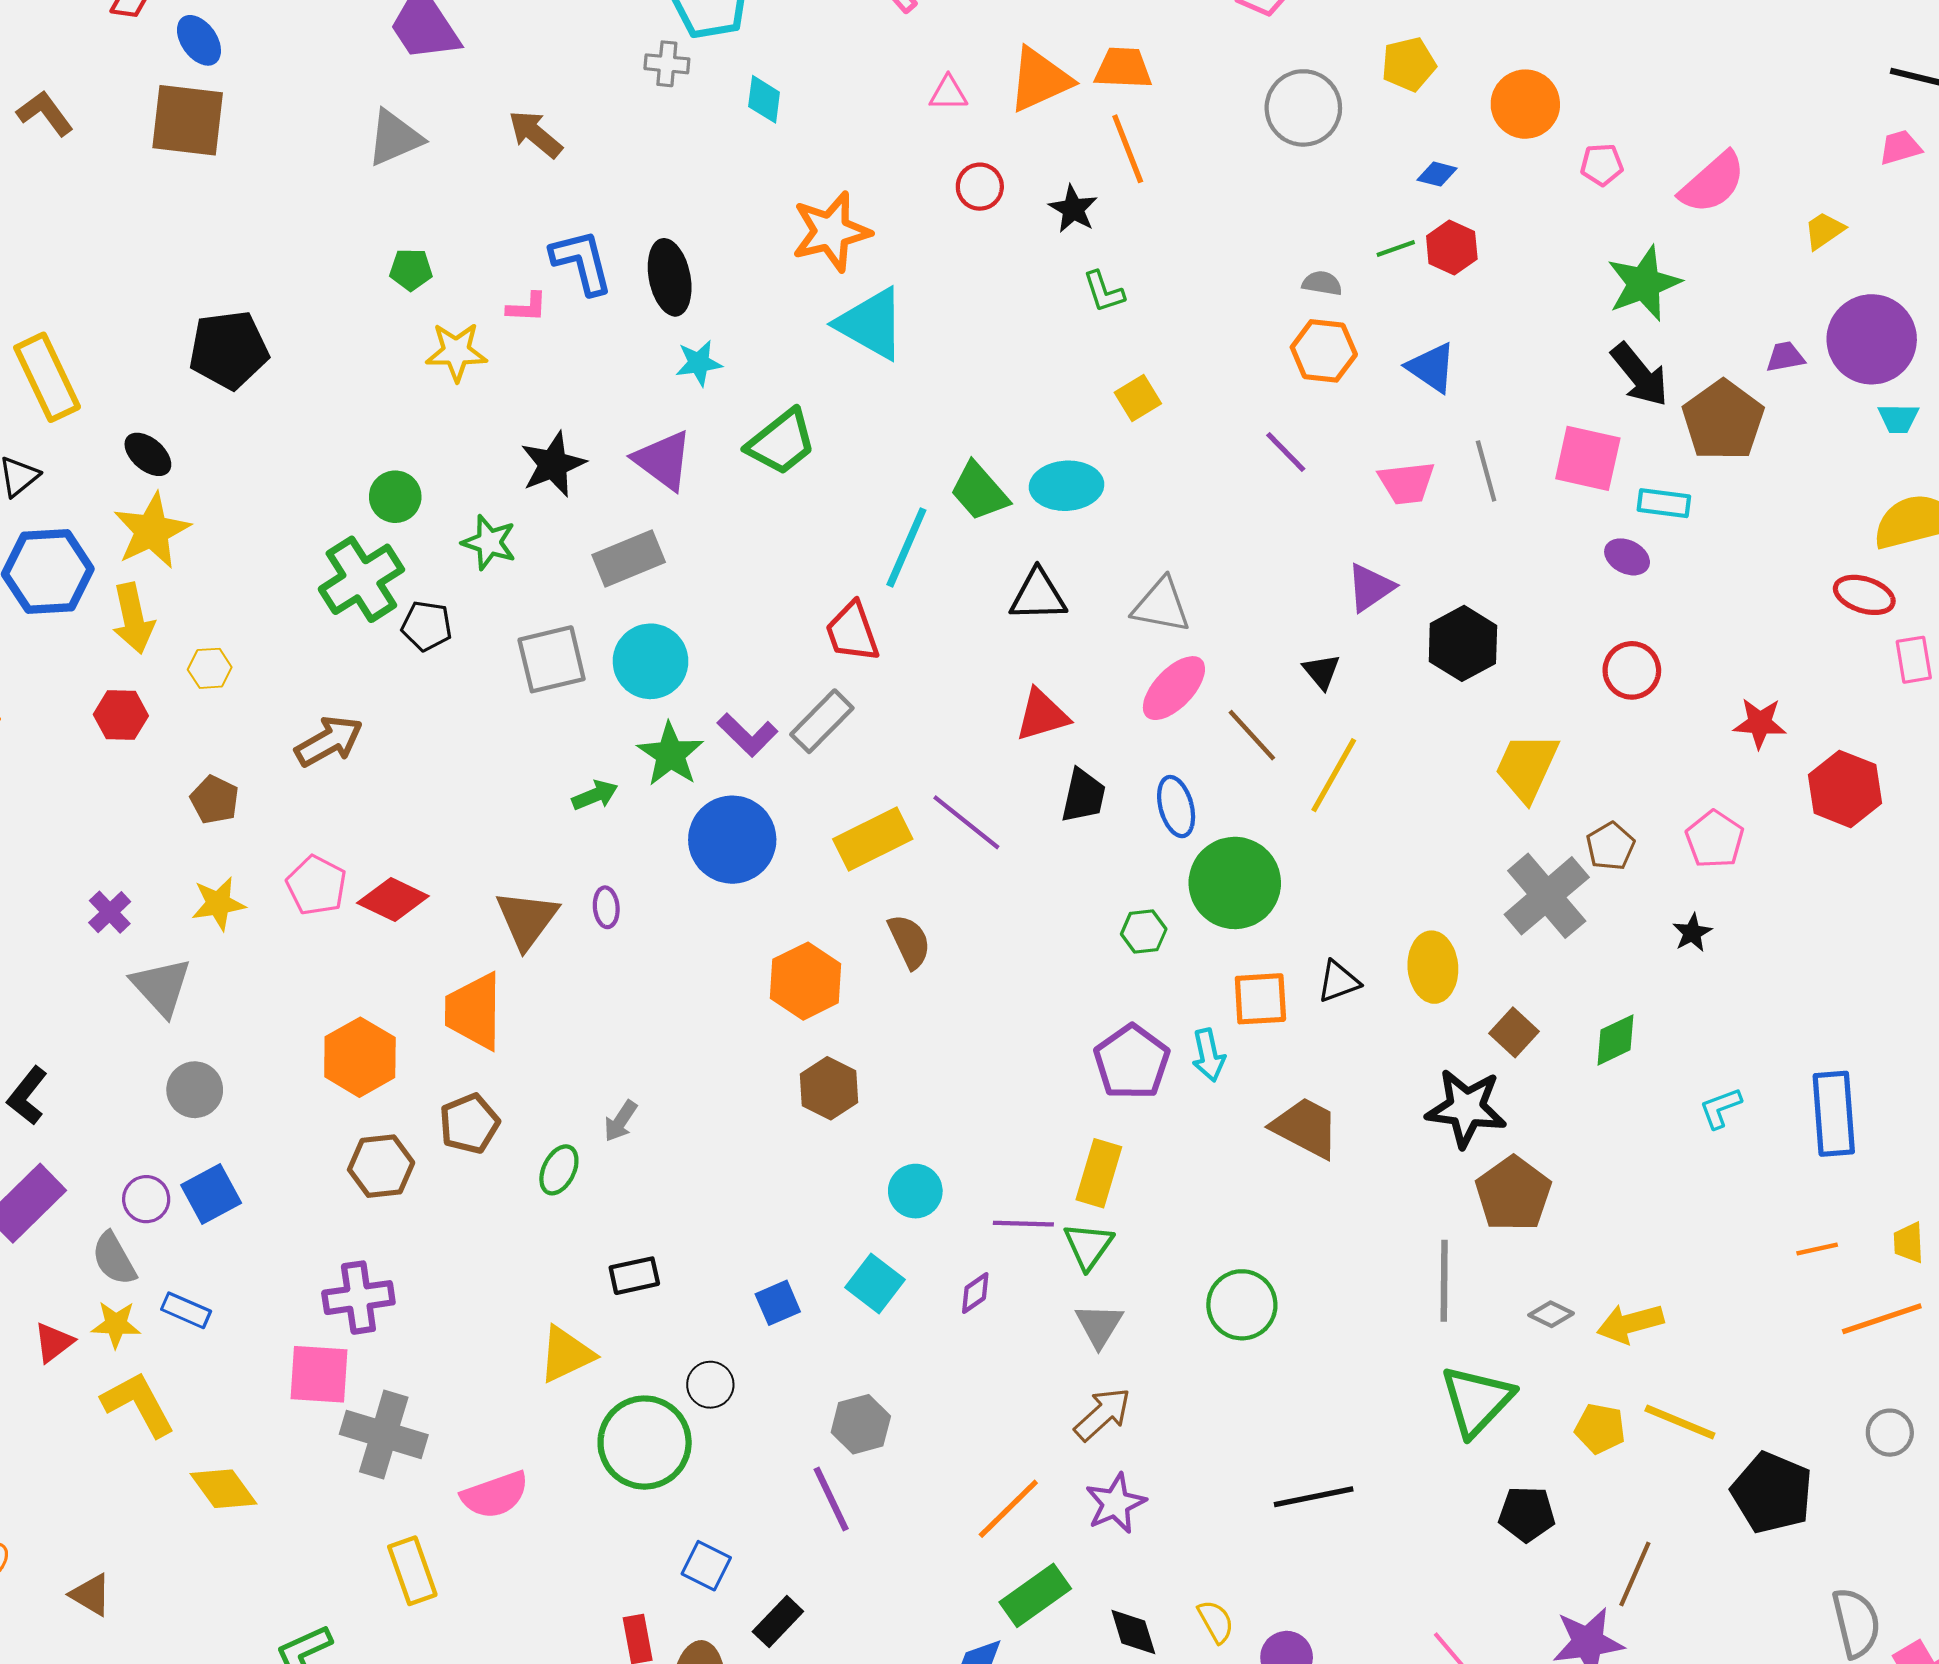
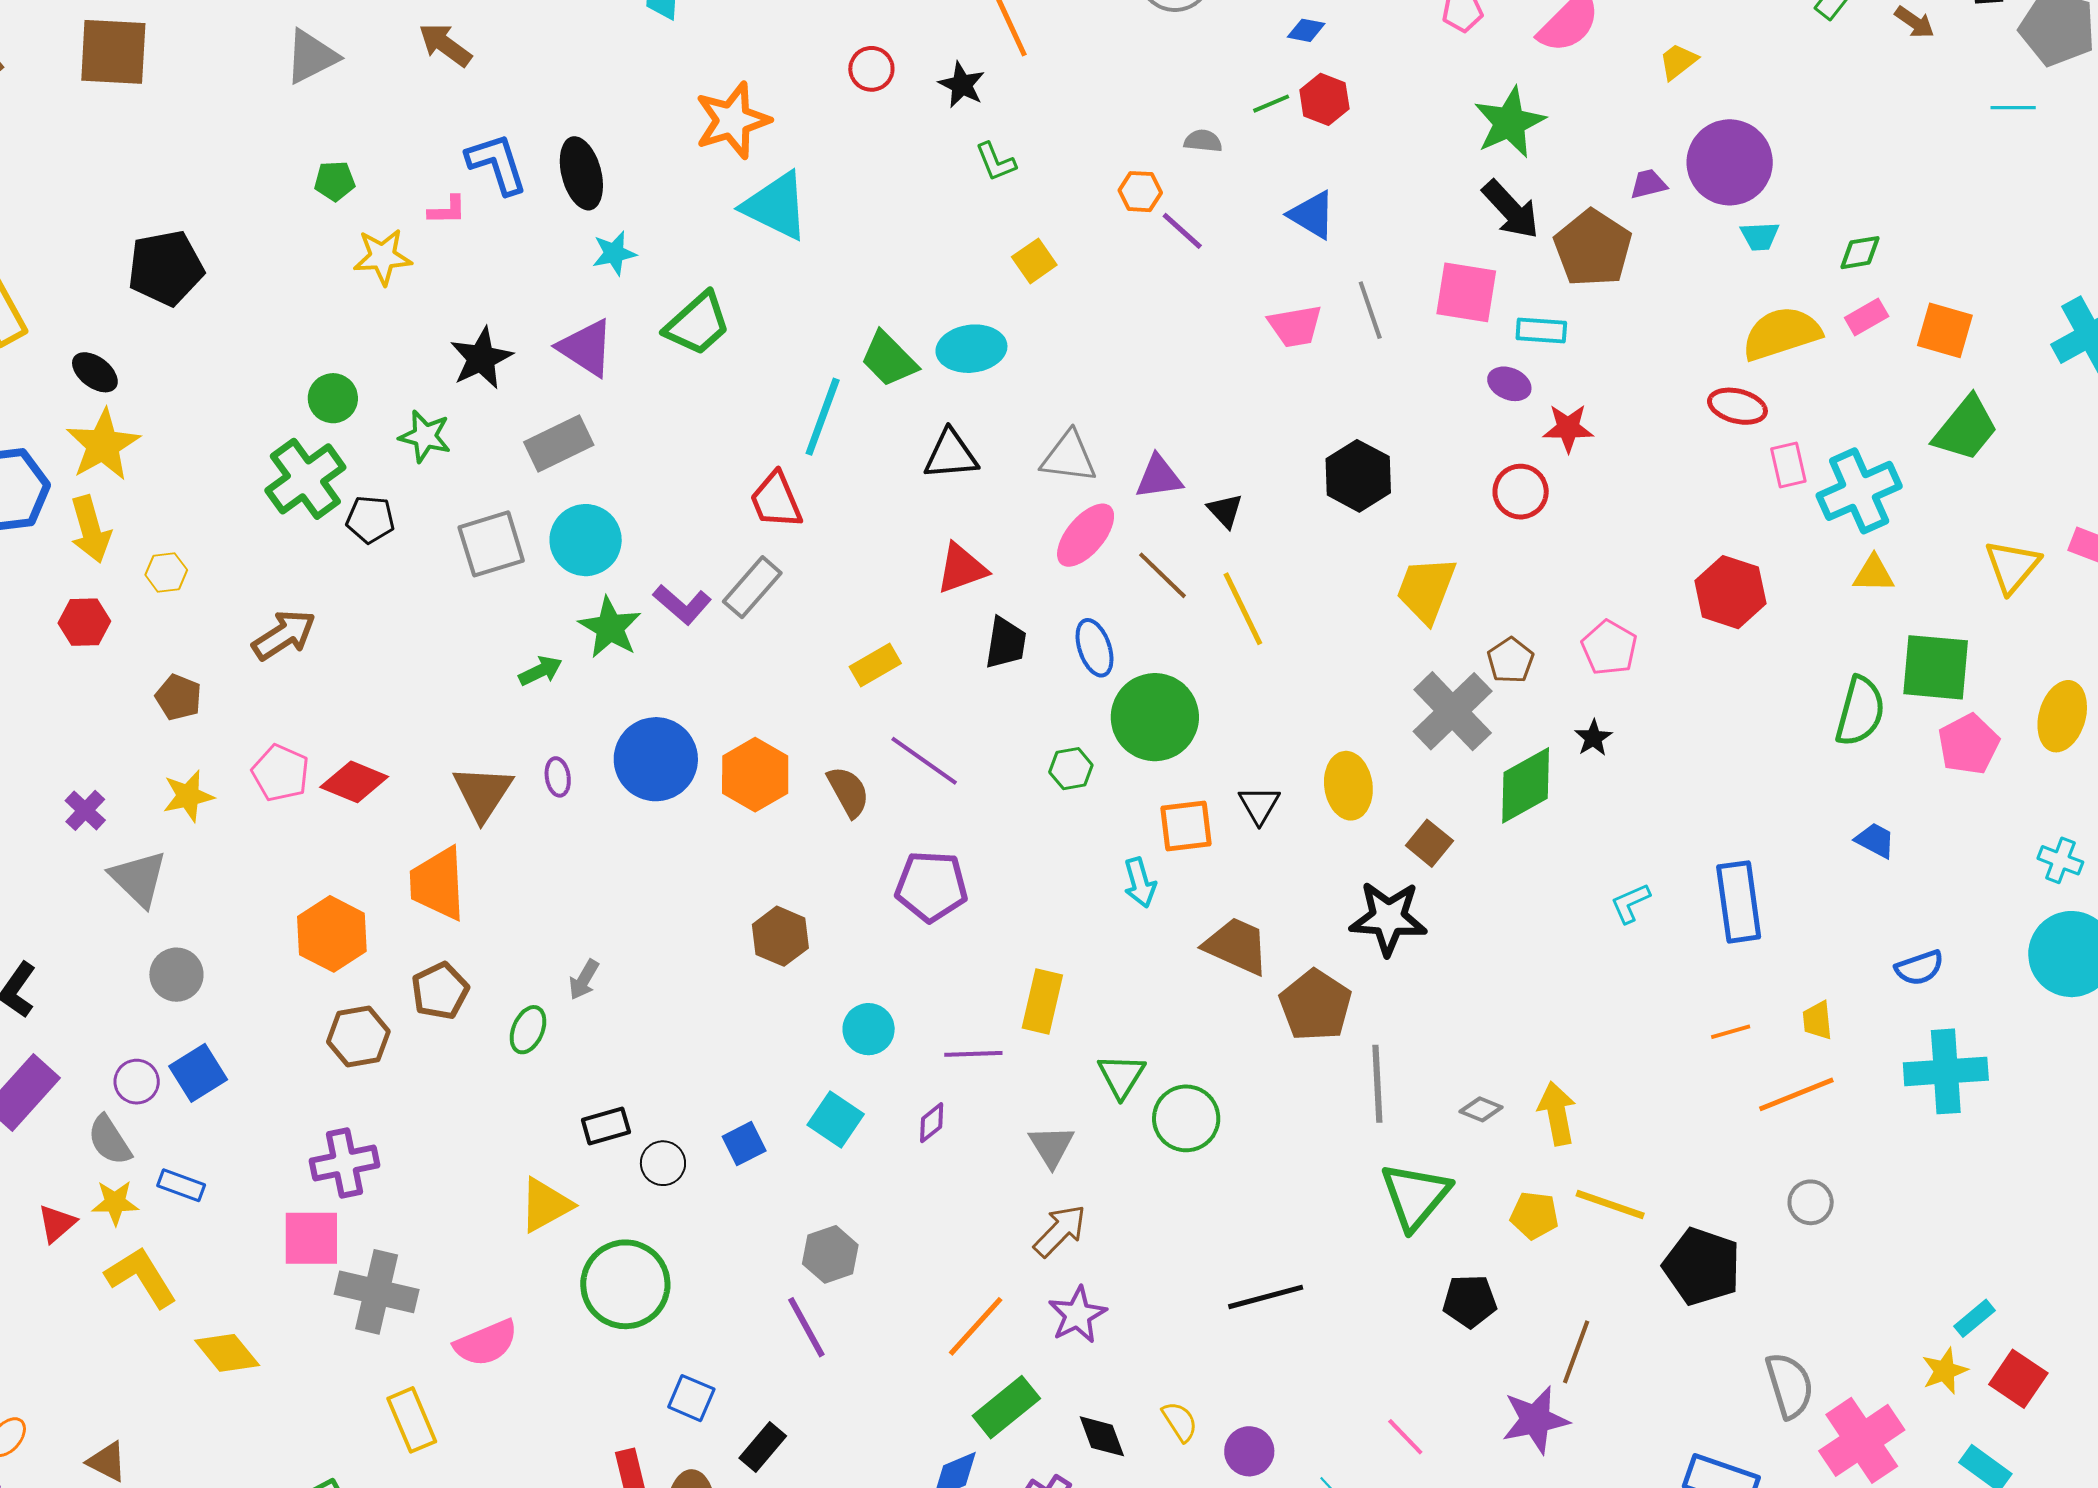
orange hexagon: (1324, 351) -> (1140, 192), moved, size x0.7
purple line: (1286, 452) -> (1182, 231), moved
purple triangle: (1370, 587) -> (1159, 477), moved, turned 30
red star: (1760, 723) -> (1568, 428), moved
yellow line: (1334, 775) -> (1243, 609), turned -52
purple line: (966, 822) -> (924, 761), moved
yellow rectangle: (873, 839) -> (875, 665), moved, size x0.7
blue circle: (732, 840) -> (656, 759), moved
orange hexagon: (806, 981) -> (755, 775), moved
black triangle: (1338, 981) -> (1259, 805), turned -36
green diamond: (1615, 1040) -> (1526, 785), moved, size x1.5
purple pentagon: (1132, 1062) -> (931, 886), moved, turned -30
brown pentagon: (1513, 1194) -> (1315, 1005), moved
green triangle: (1088, 1246) -> (1121, 1076), moved
yellow arrow: (1630, 1323) -> (1557, 1113), turned 98
black circle: (710, 1385) -> (663, 1163), moved

